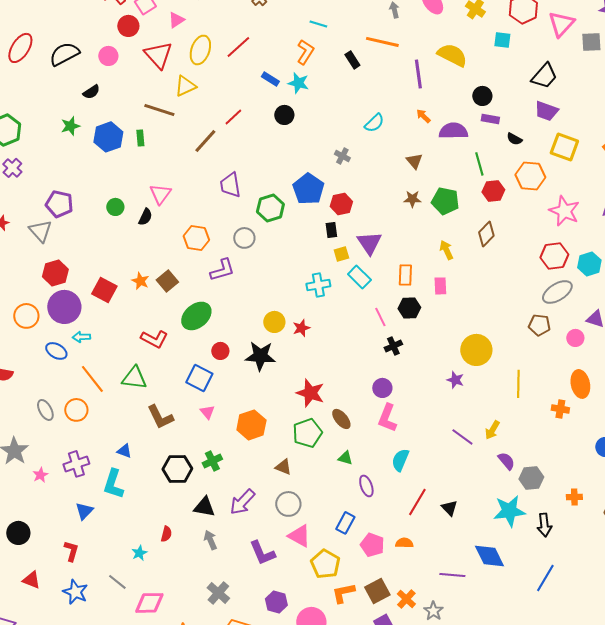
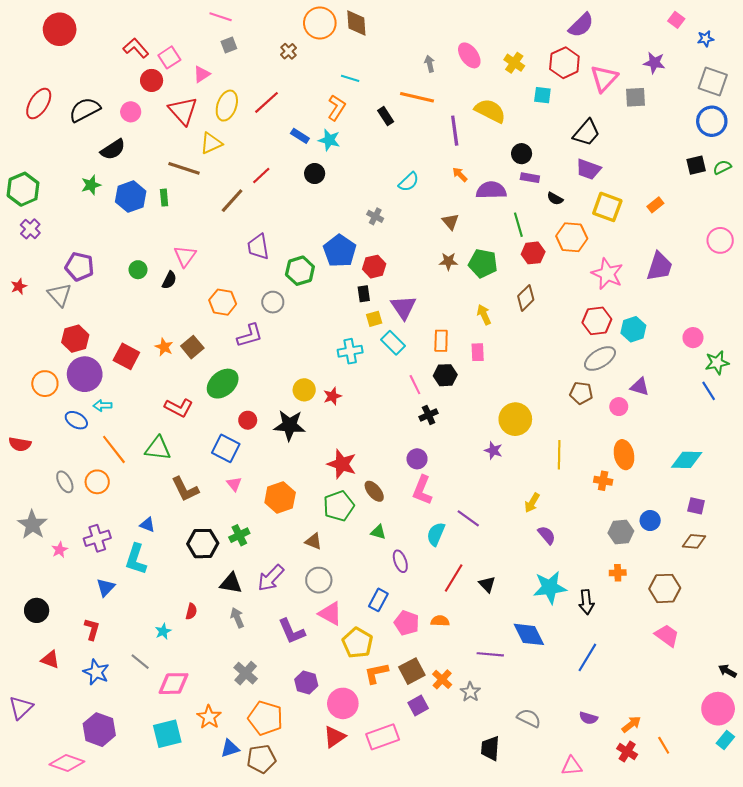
black semicircle: (91, 92) -> (113, 149), size x1.4
purple line: (462, 437) -> (468, 518), moved
gray hexagon: (531, 478) -> (621, 532), moved

